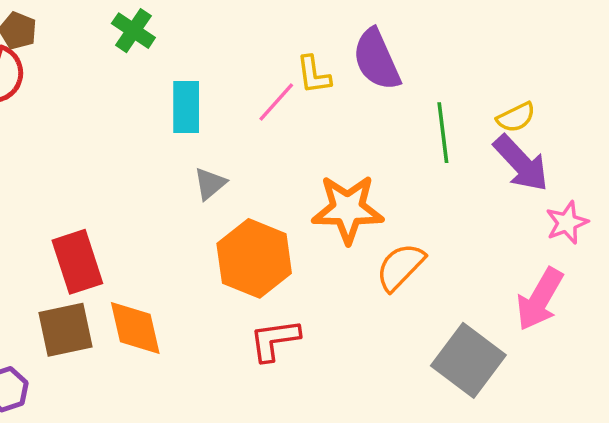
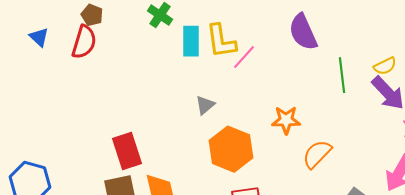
yellow L-shape: (314, 75) -> (221, 41), moved, size x1.5
cyan rectangle: (186, 107) -> (191, 41), moved
orange star: (348, 209) -> (286, 120), size x0.7

